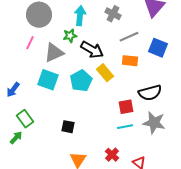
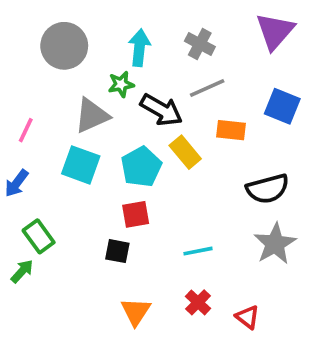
gray line: (129, 37) -> (207, 88), moved
pink line: (30, 43) -> (26, 130), moved
red square: (126, 107) -> (136, 214), moved
gray star: (154, 123) -> (275, 244), turned 30
cyan line: (125, 127) -> (198, 251), moved

